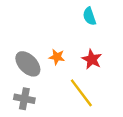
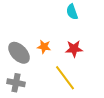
red star: (92, 59) -> (74, 49), turned -30

